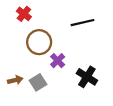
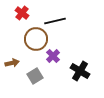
black line: (83, 23) -> (55, 21), moved
brown arrow: (15, 80) -> (12, 63), moved

